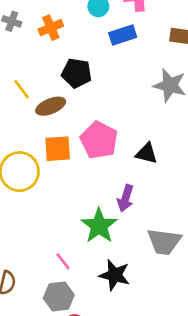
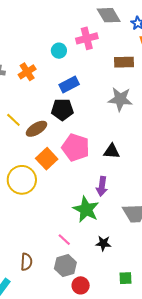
blue rectangle: (123, 35) -> (69, 85), moved
black pentagon: (77, 73) -> (62, 110), moved
orange square: (58, 149) -> (47, 159), turned -30
black star: (115, 275) -> (103, 243), size x0.7

